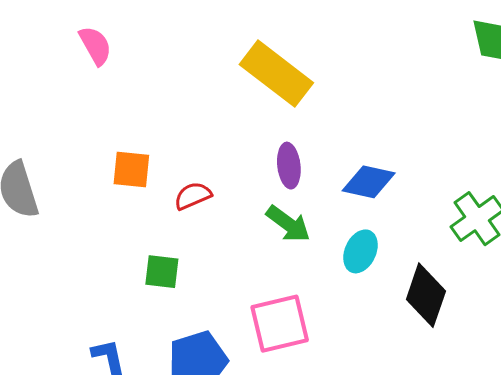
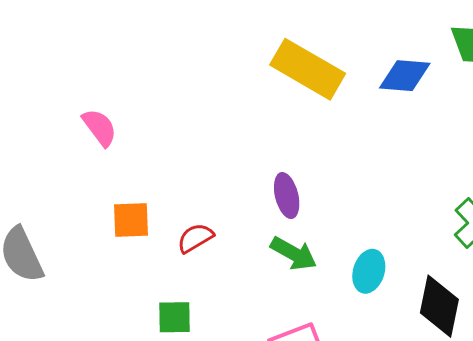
pink semicircle: (95, 46) -> (100, 127), moved
yellow rectangle: (276, 74) -> (308, 69), moved
blue diamond: (369, 182) -> (405, 76), moved

